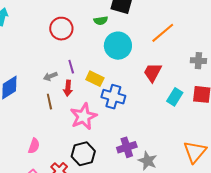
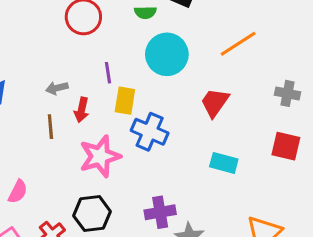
purple line: (71, 67) -> (108, 73), moved
yellow rectangle: (95, 79) -> (125, 101), turned 66
cyan rectangle: (175, 97) -> (224, 163), moved, turned 66

